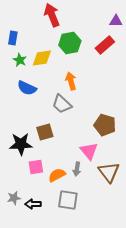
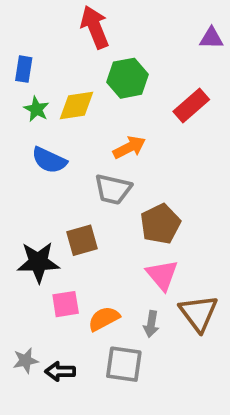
red rectangle: (105, 45) -> (191, 105), moved
orange arrow: (71, 81) -> (129, 147), turned 78
gray trapezoid: (62, 104) -> (113, 189), turned -30
brown pentagon: (105, 125) -> (160, 224), moved, turned 30
gray arrow: (77, 169) -> (151, 324), moved

